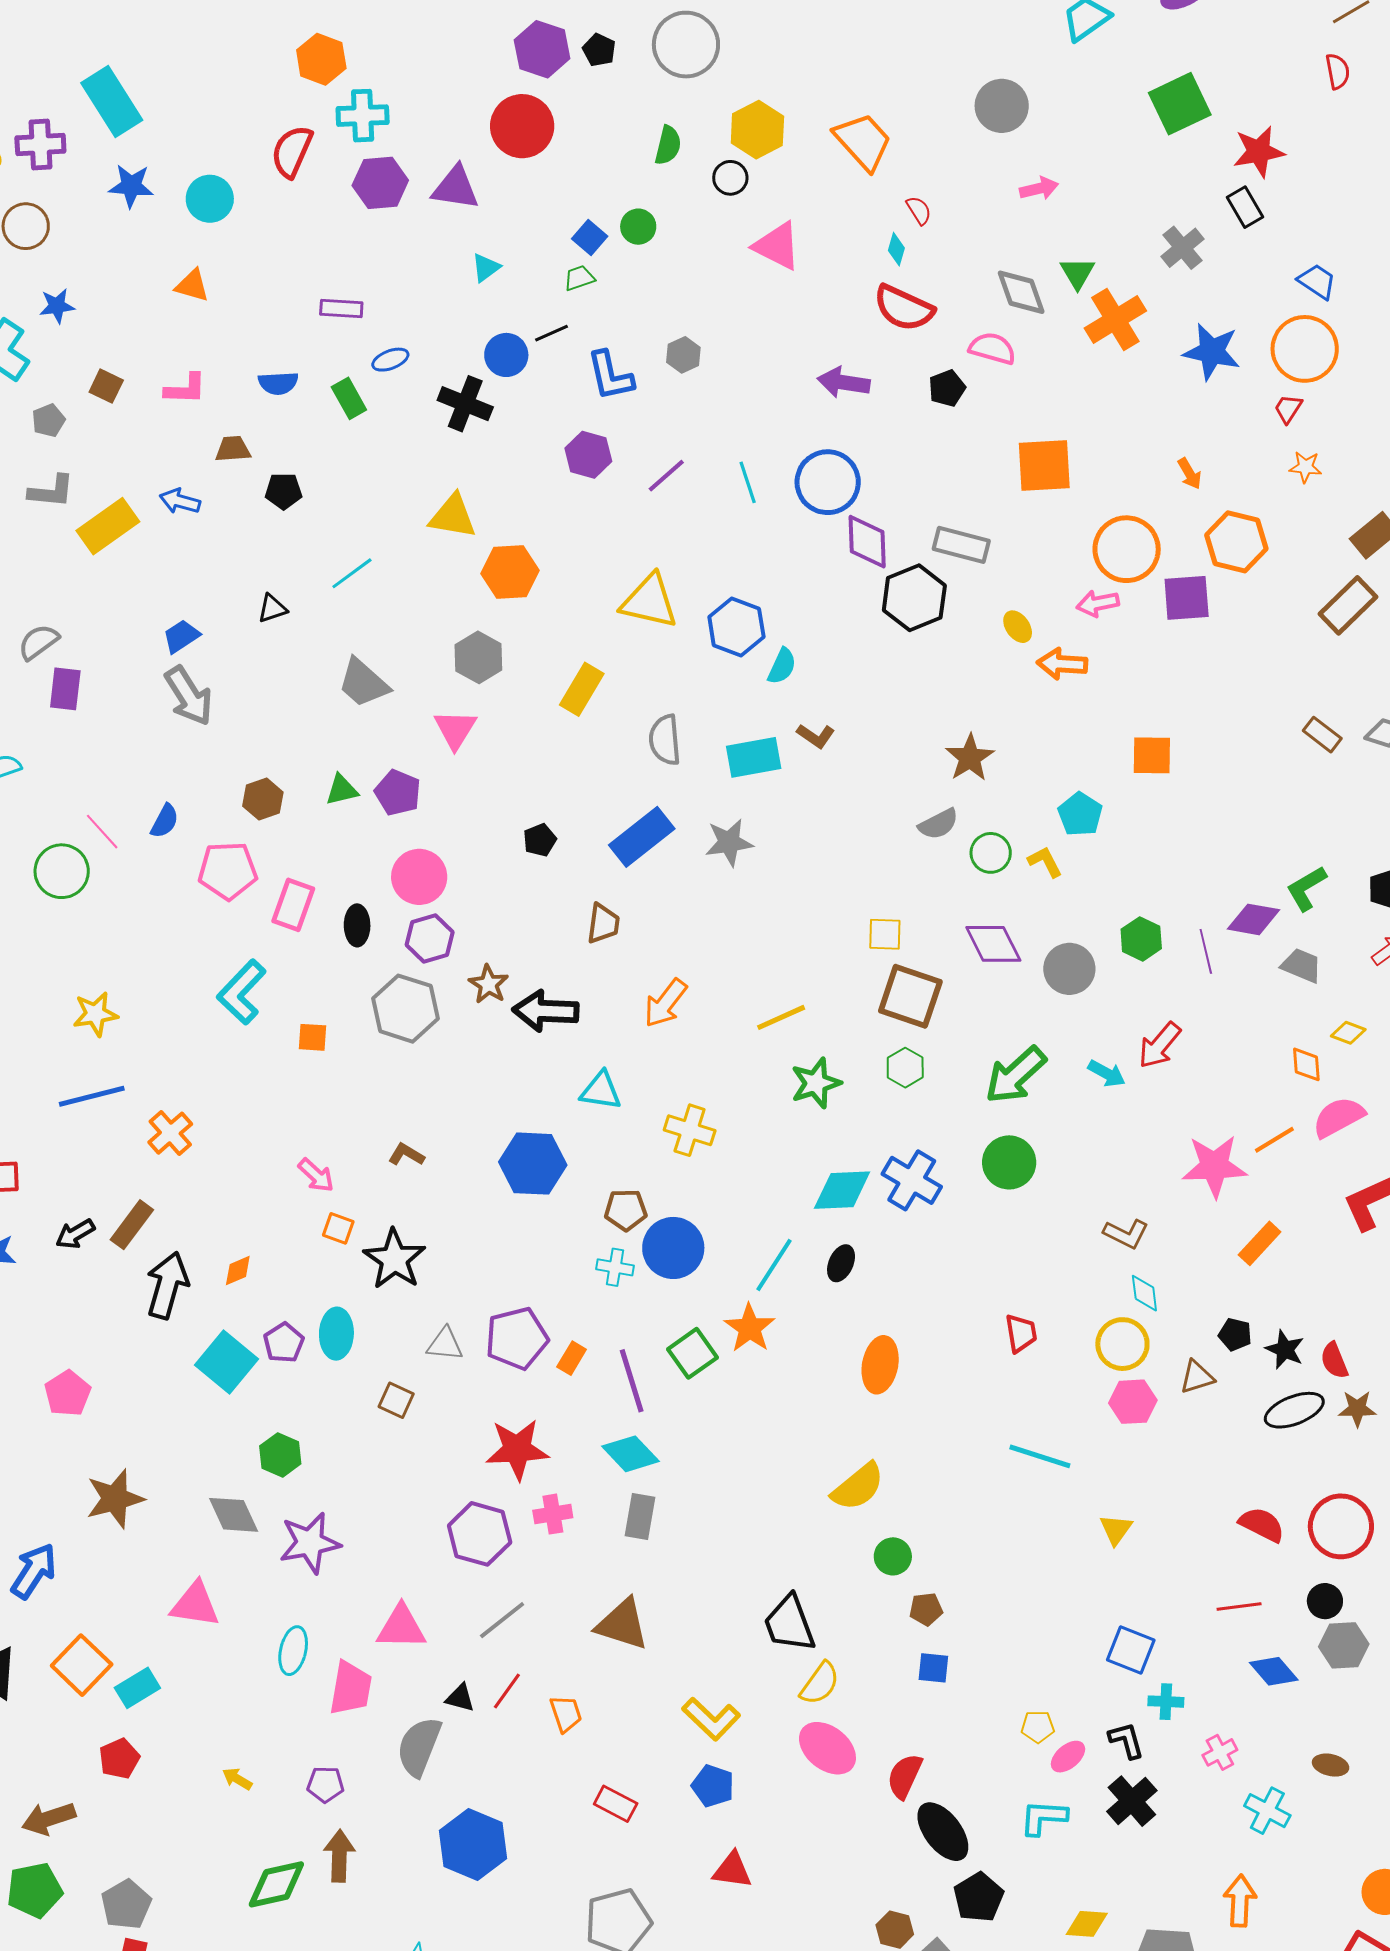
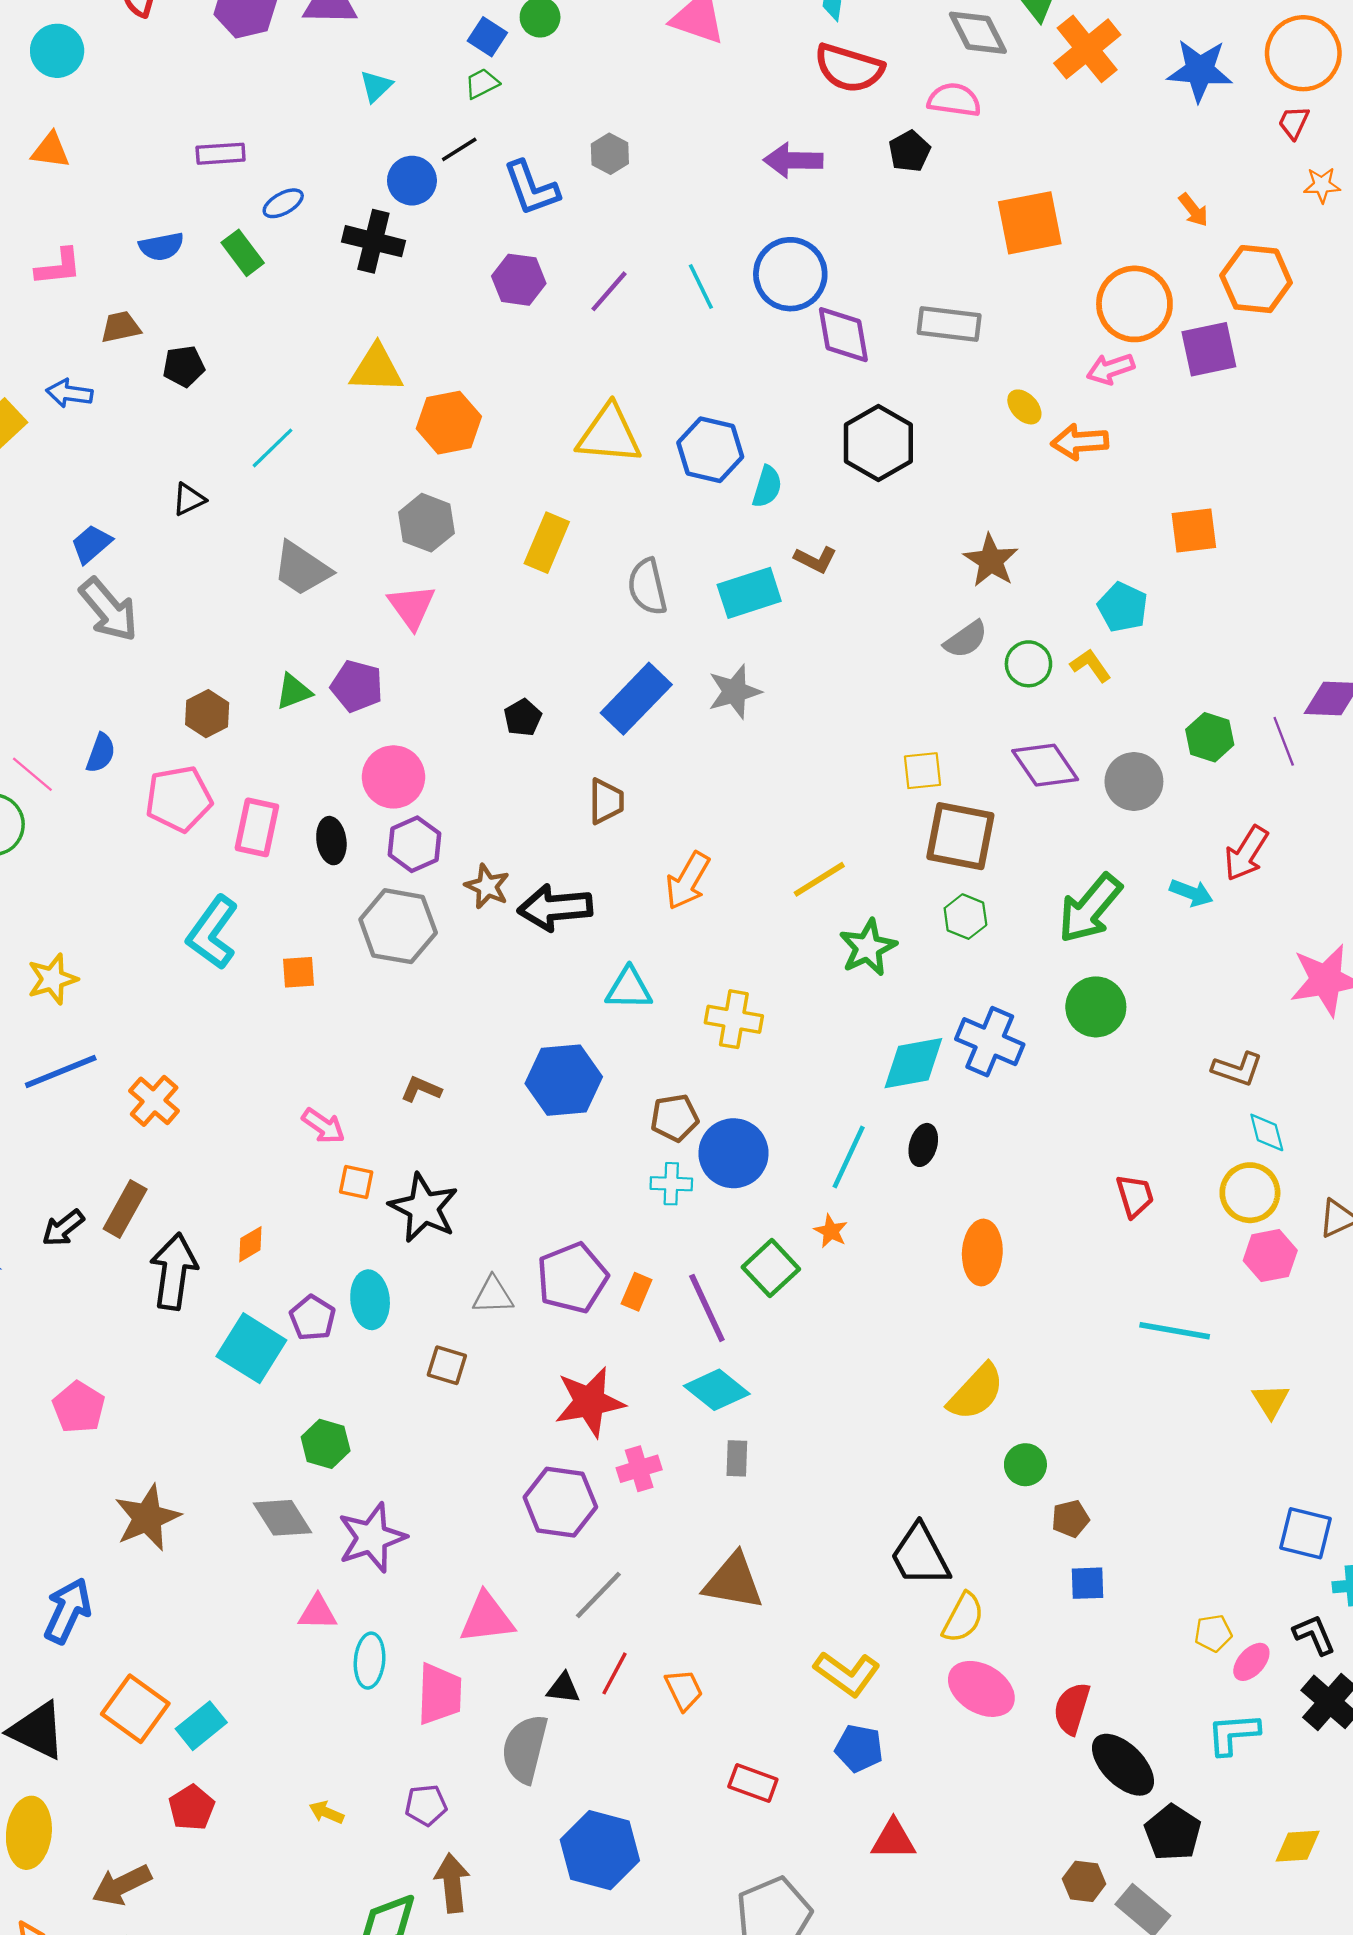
black hexagon: (914, 598) -> (878, 443), moved
orange star: (750, 1328) -> (831, 1231), size x0.6
gray rectangle: (640, 1517) -> (737, 1458), size x0.7
pink triangle: (195, 1604) -> (318, 1612), moved, size x0.7

